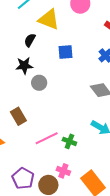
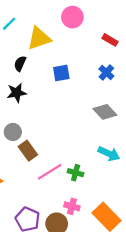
yellow triangle: (49, 19) -> (39, 38), turned -35
gray circle: (39, 83) -> (13, 132), moved
brown rectangle: (18, 116) -> (28, 151), moved

